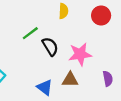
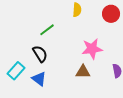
black semicircle: (50, 46) -> (40, 54), moved
blue triangle: (45, 87) -> (39, 79), moved

